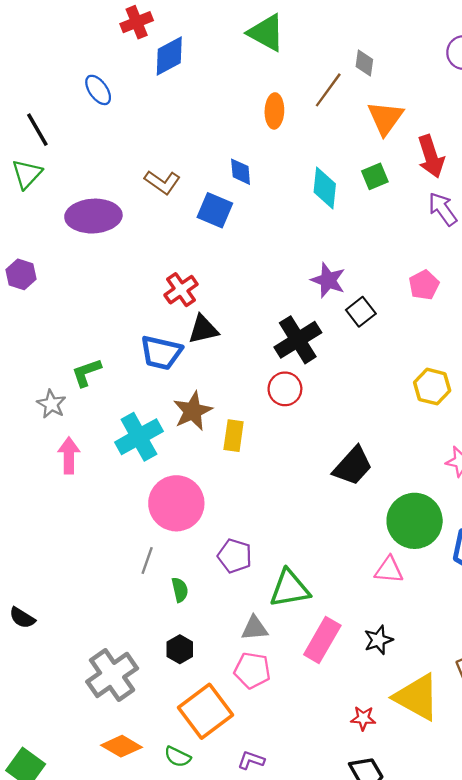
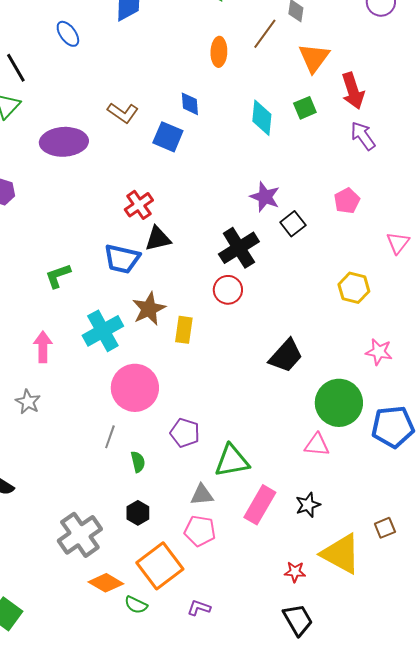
gray star: (51, 404) -> (28, 402), moved
orange diamond: (121, 746) -> (106, 583), moved

